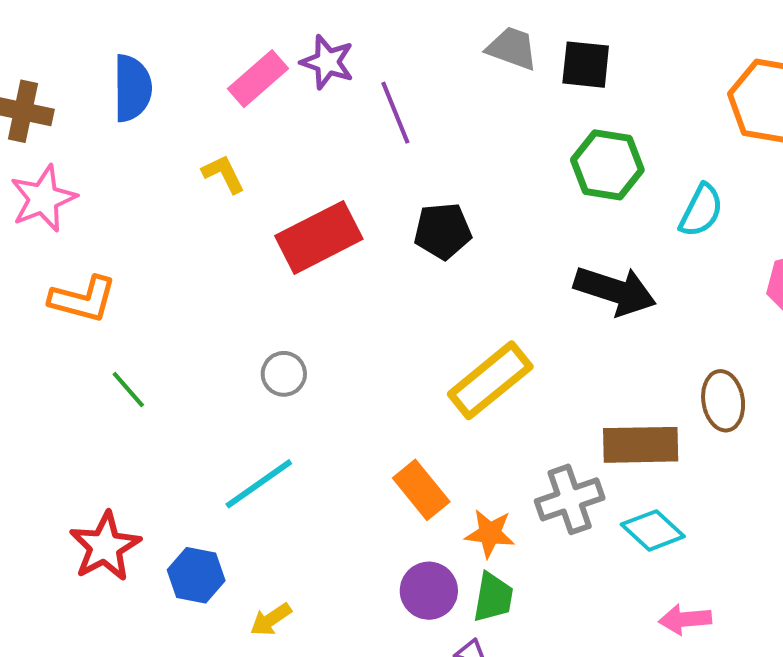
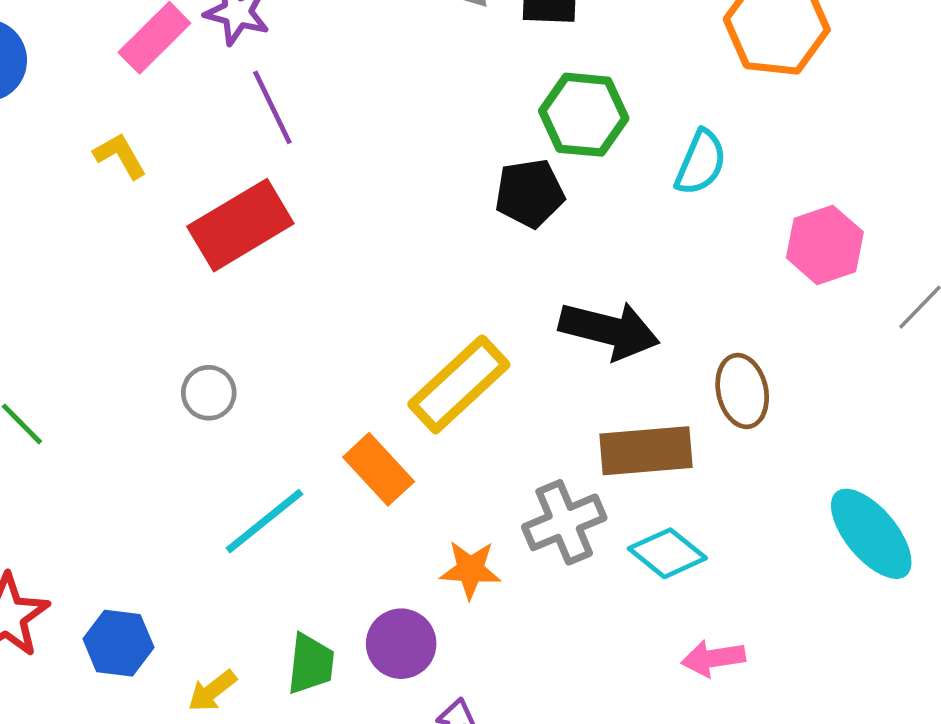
purple line: (395, 113) -> (272, 107), moved
black pentagon: (443, 231) -> (530, 193), moved
black arrow: (615, 291) -> (609, 330), moved
cyan line: (259, 484) -> (264, 521), moved
orange rectangle: (421, 490) -> (379, 469), moved
green trapezoid: (493, 597) -> (311, 664), moved

